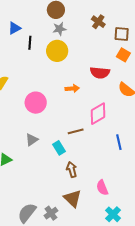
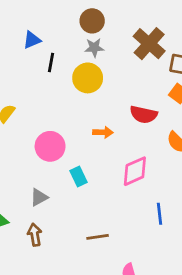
brown cross: (98, 22) -> (149, 44), size x1.6
brown line: (76, 131) -> (98, 237), moved
cyan rectangle: (59, 148) -> (78, 177), moved
brown arrow: (72, 170) -> (35, 235), moved

